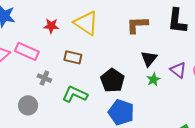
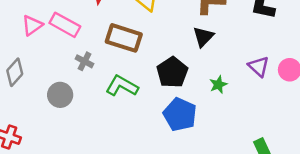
brown rectangle: (73, 57) -> (124, 38), size x1.5
black triangle: (149, 59) -> (203, 37), moved
green star: (153, 80) -> (218, 85), moved

